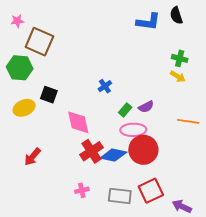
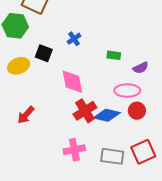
blue cross: (105, 86) -> (74, 39), moved
green rectangle: (125, 110) -> (114, 55), moved, turned 56
red circle: (143, 150) -> (137, 111), size x0.6
pink cross: (82, 190) -> (74, 150), size x1.5

